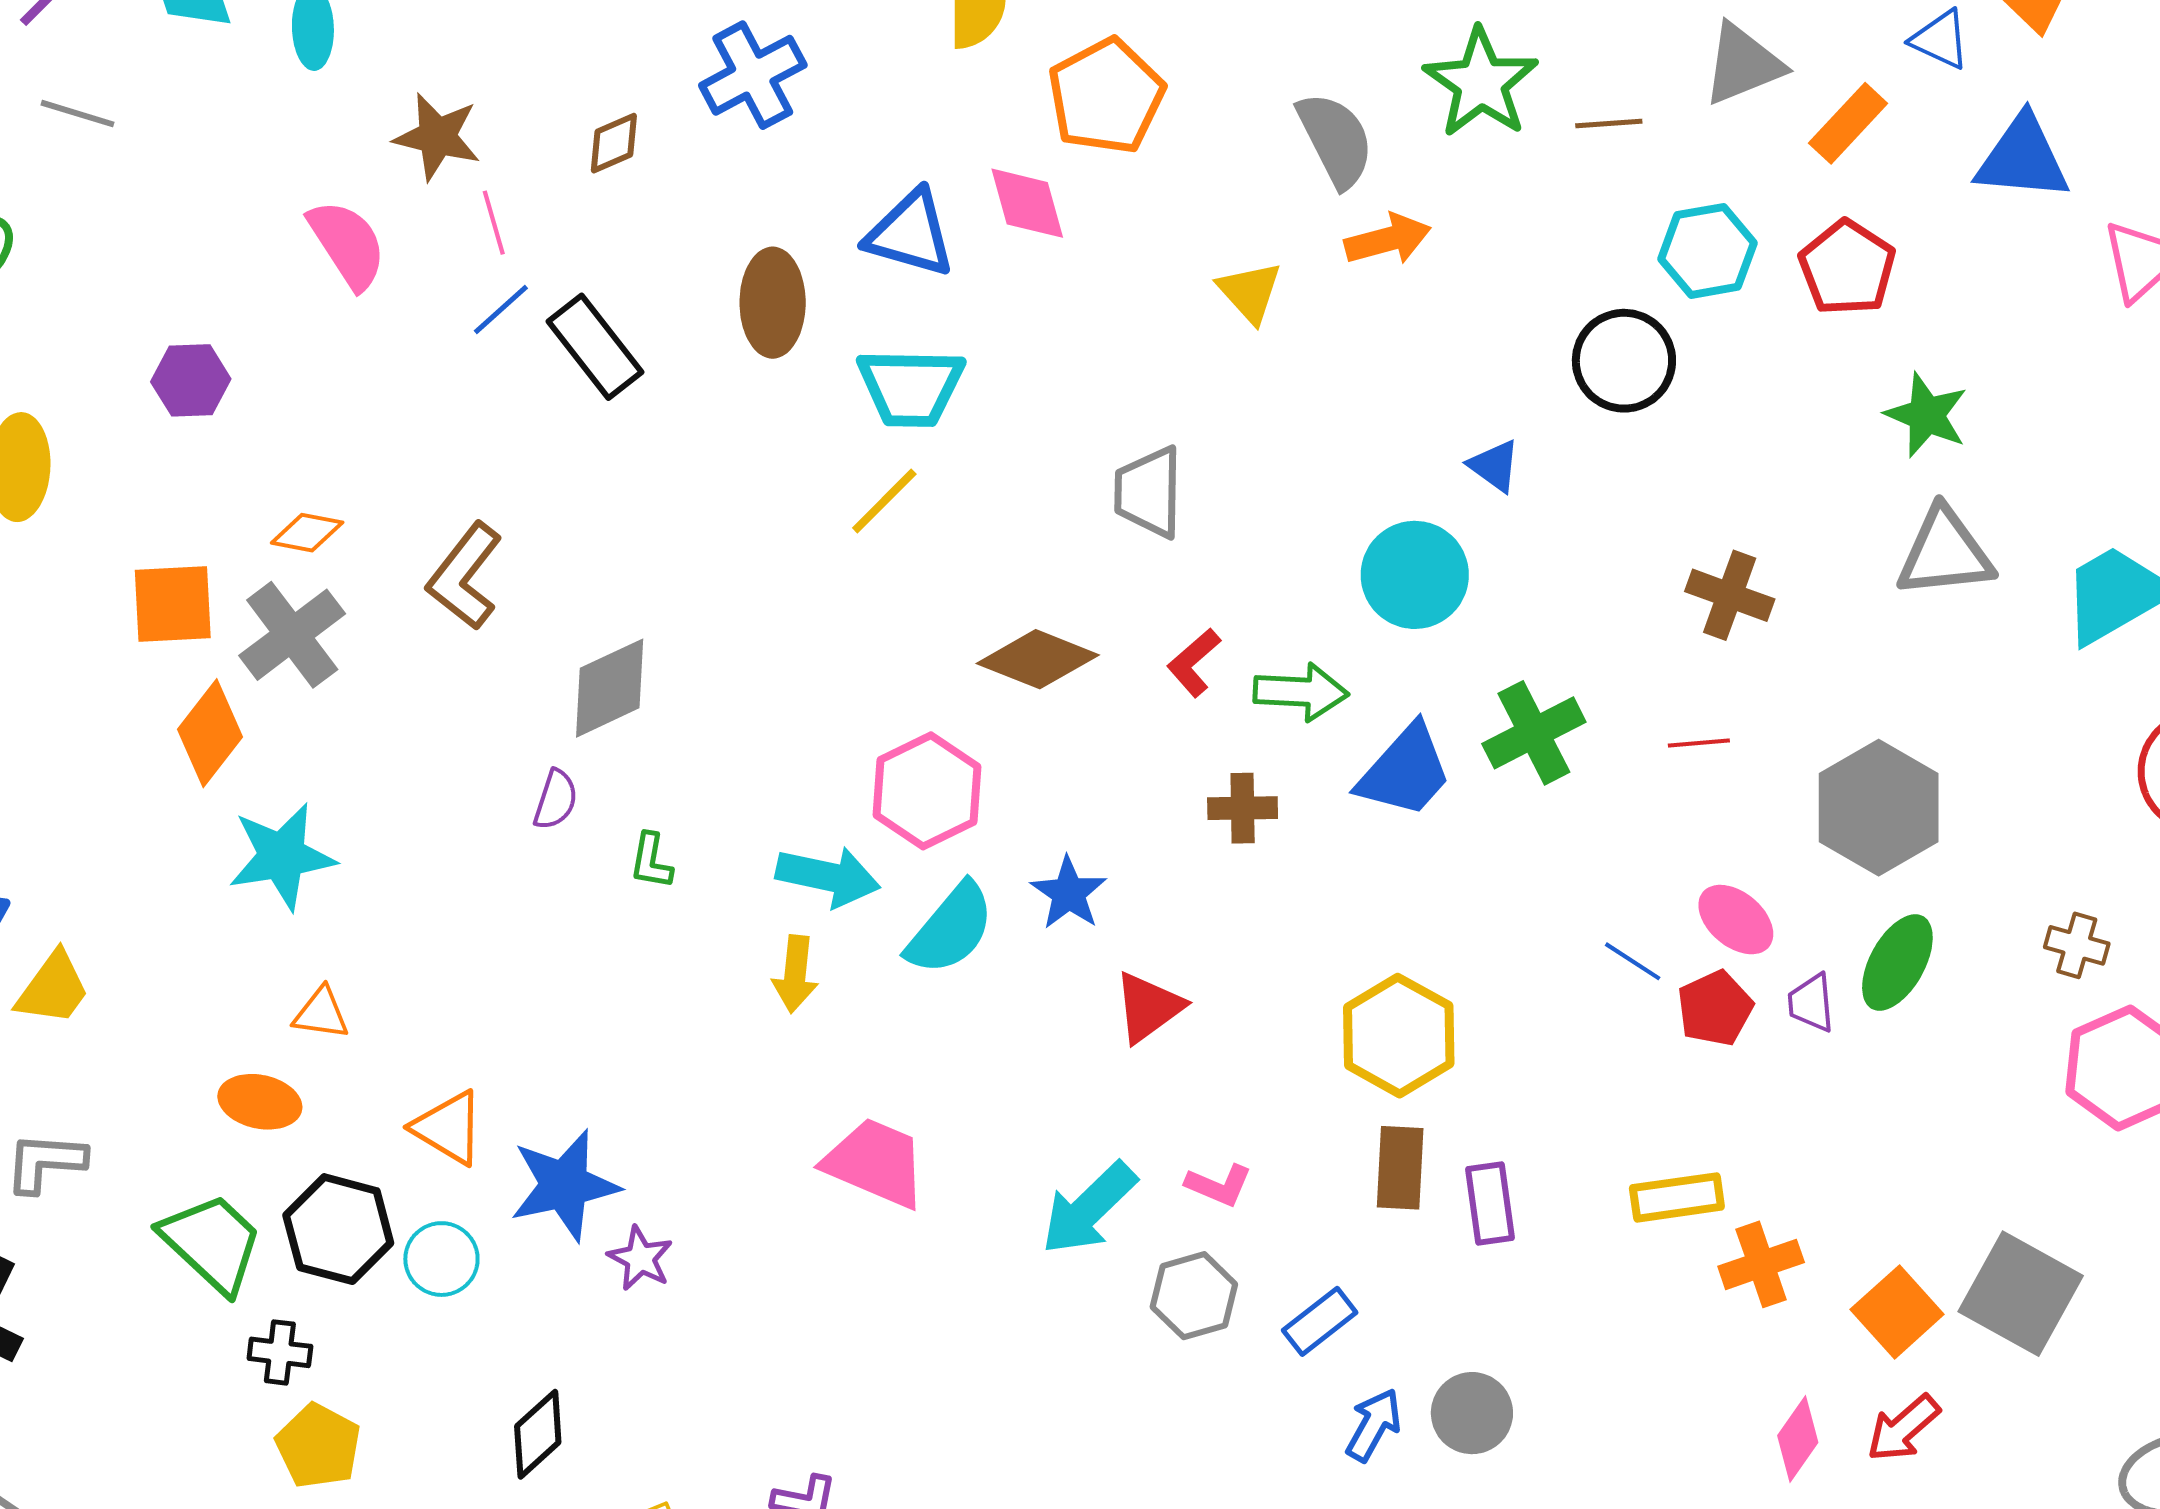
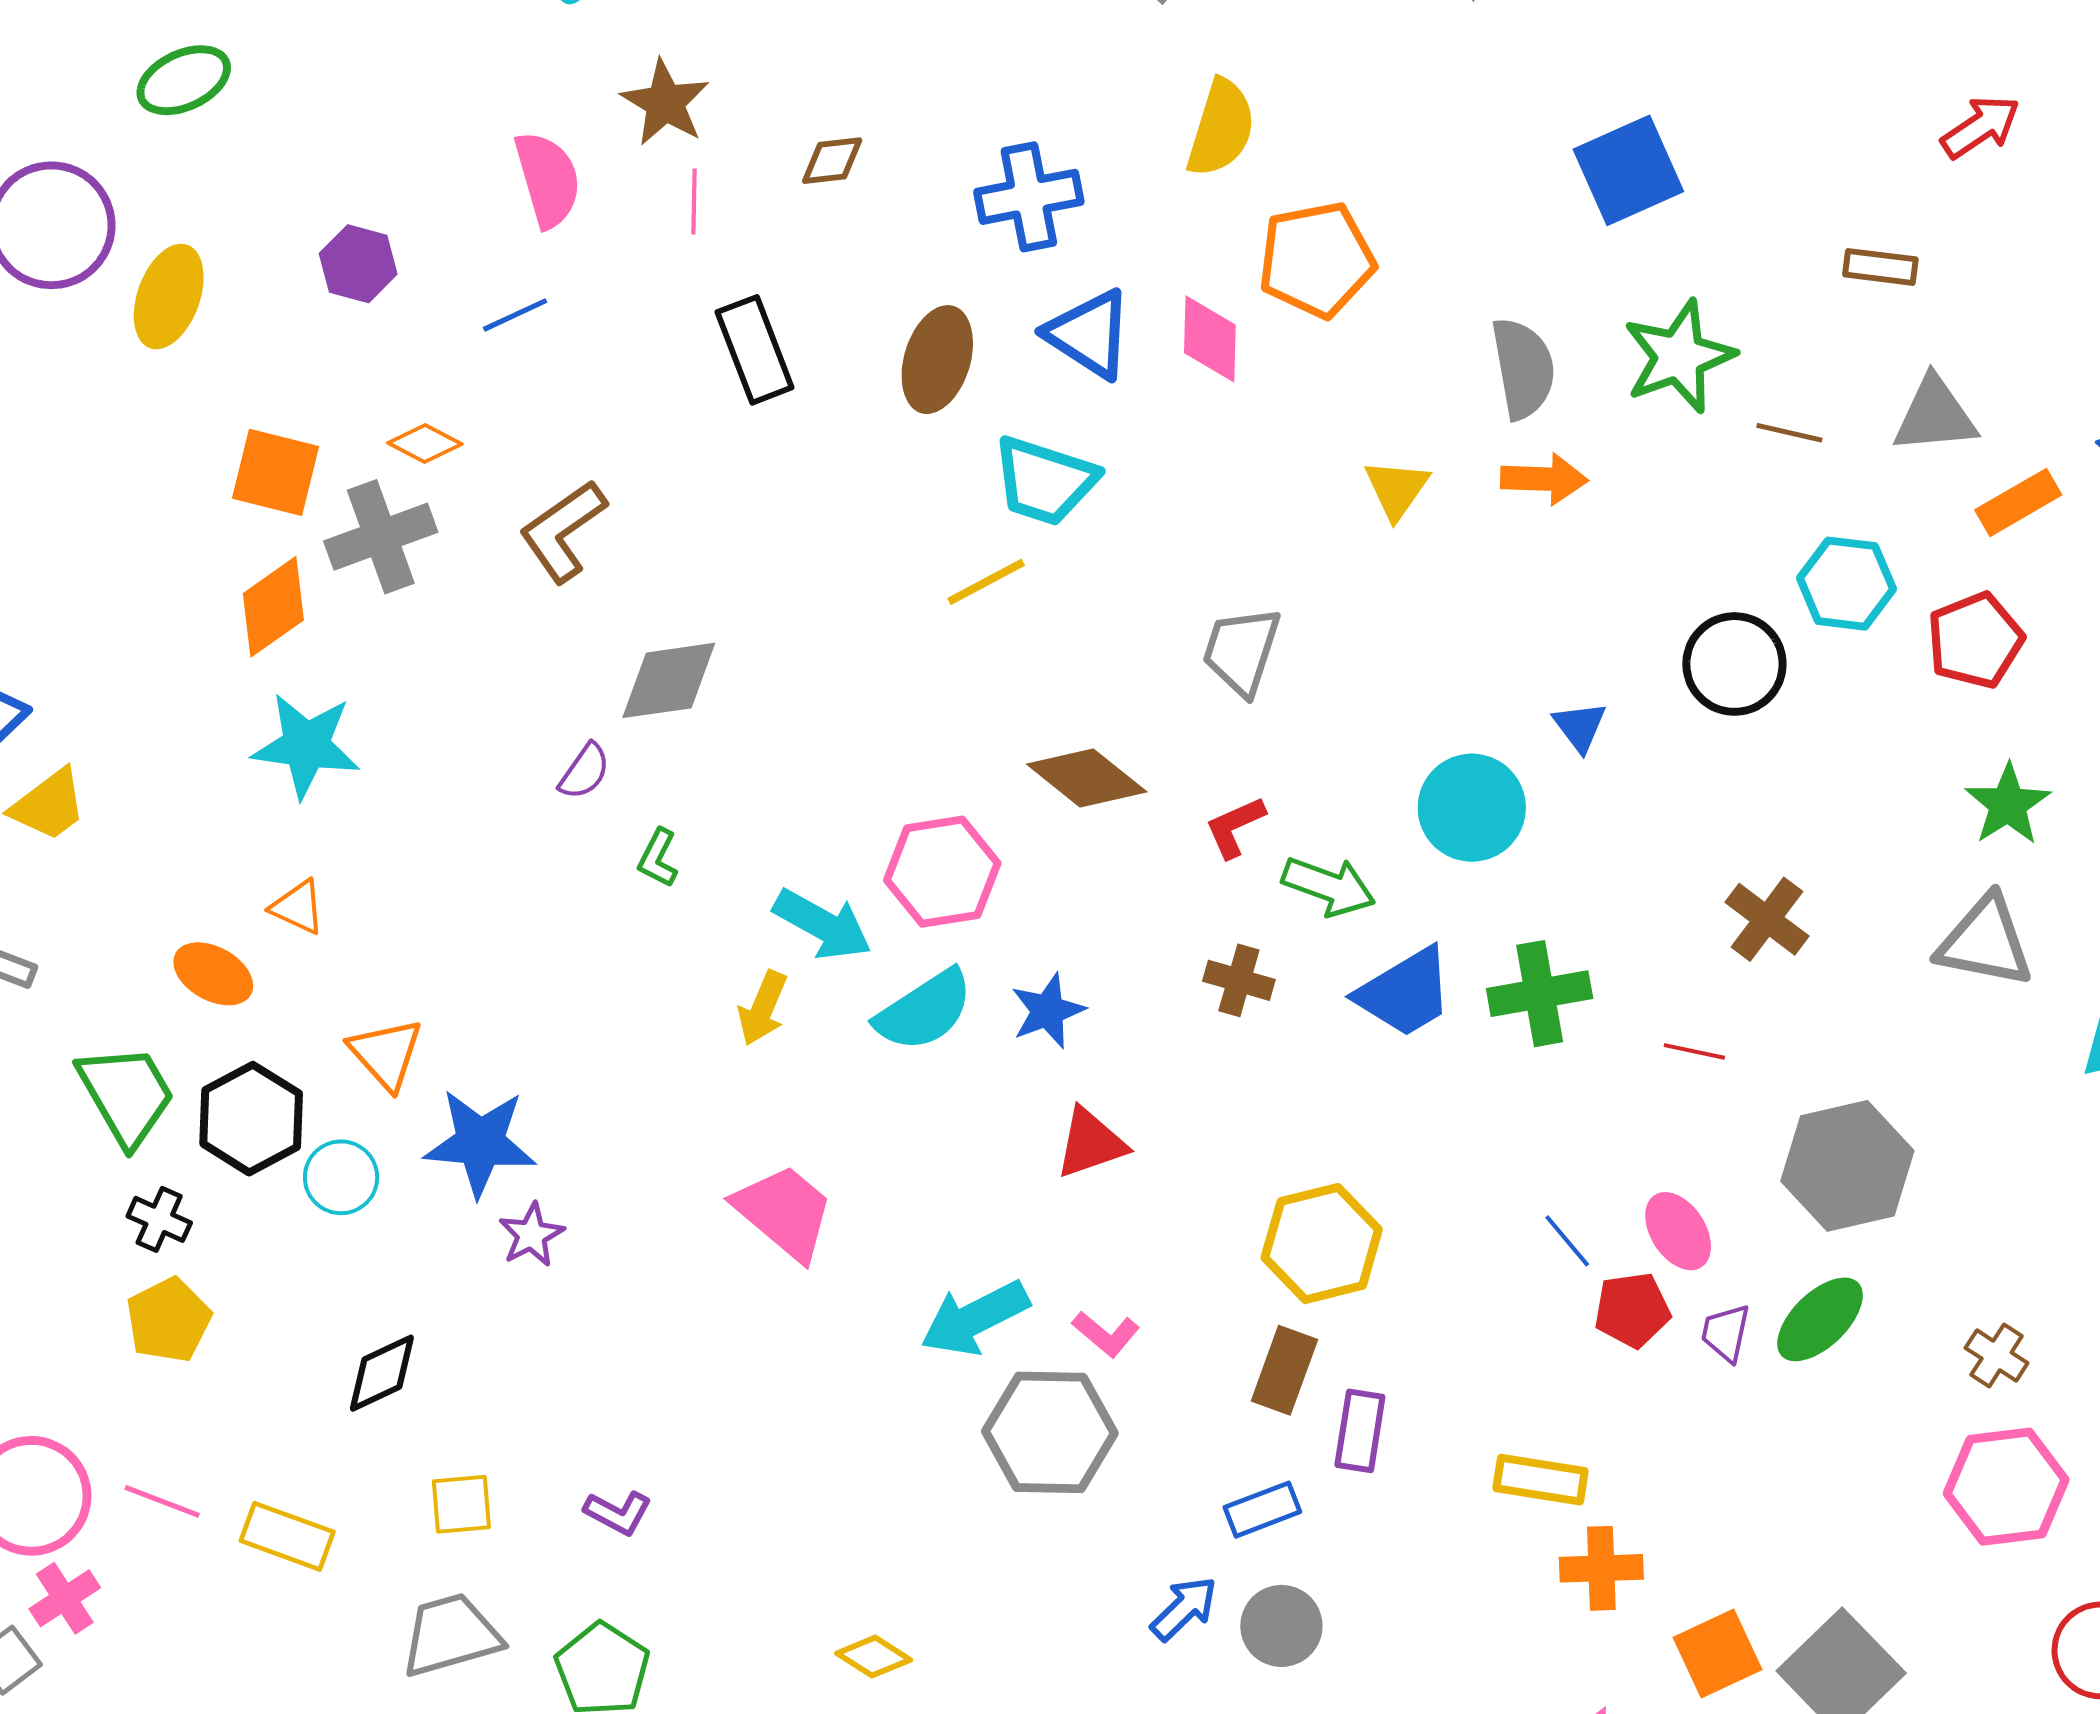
blue cross: (753, 75) -> (1029, 197), moved
blue line: (501, 309) -> (515, 315), moved
gray hexagon: (1194, 1296) -> (1050, 1432), size x1.5
blue rectangle: (1320, 1321) -> (1262, 1510), moved

